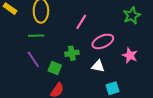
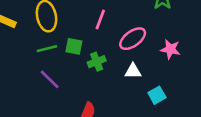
green square: (55, 68) -> (74, 46), moved

